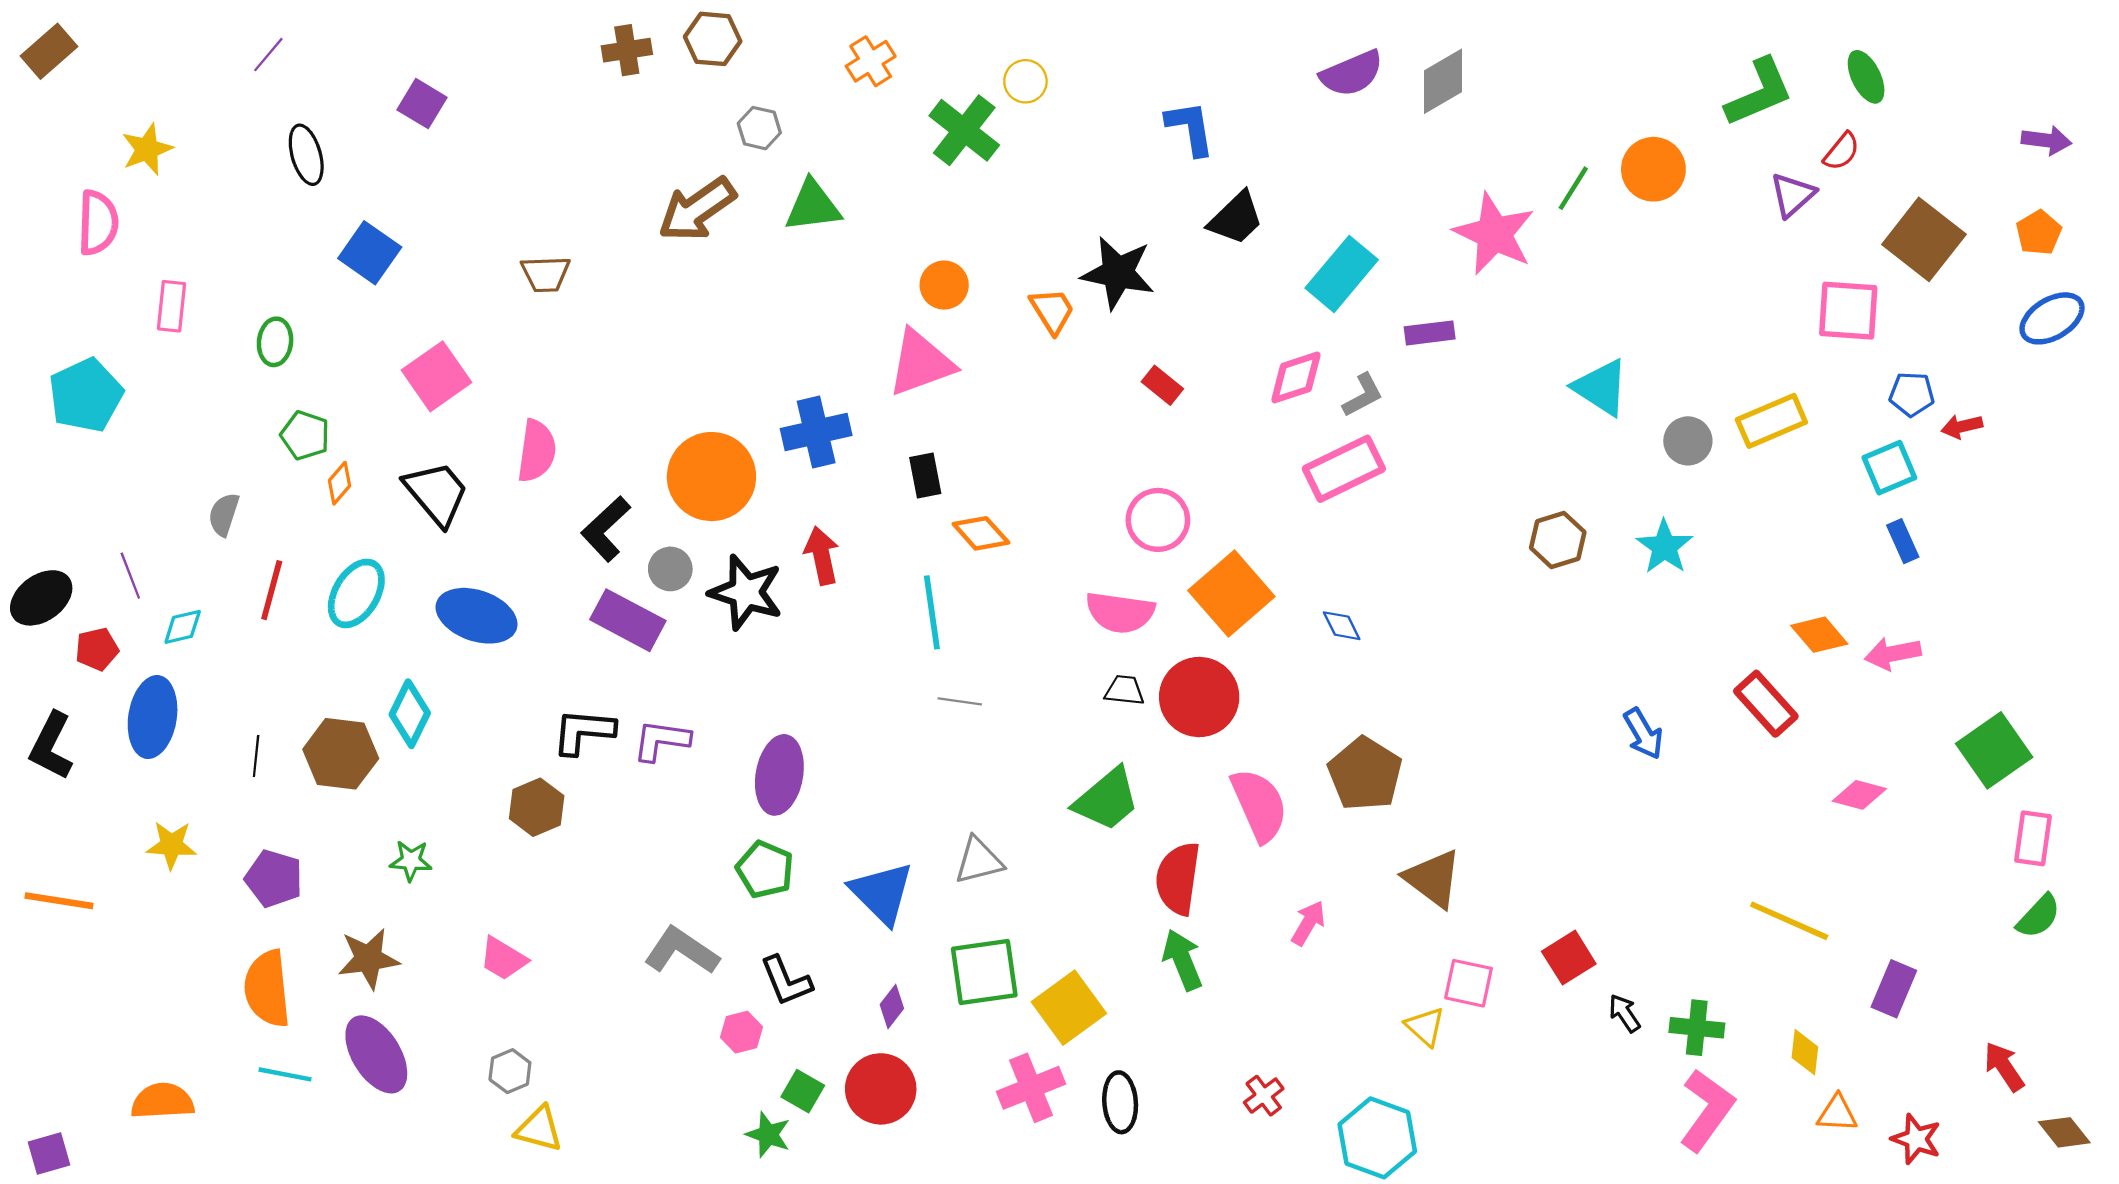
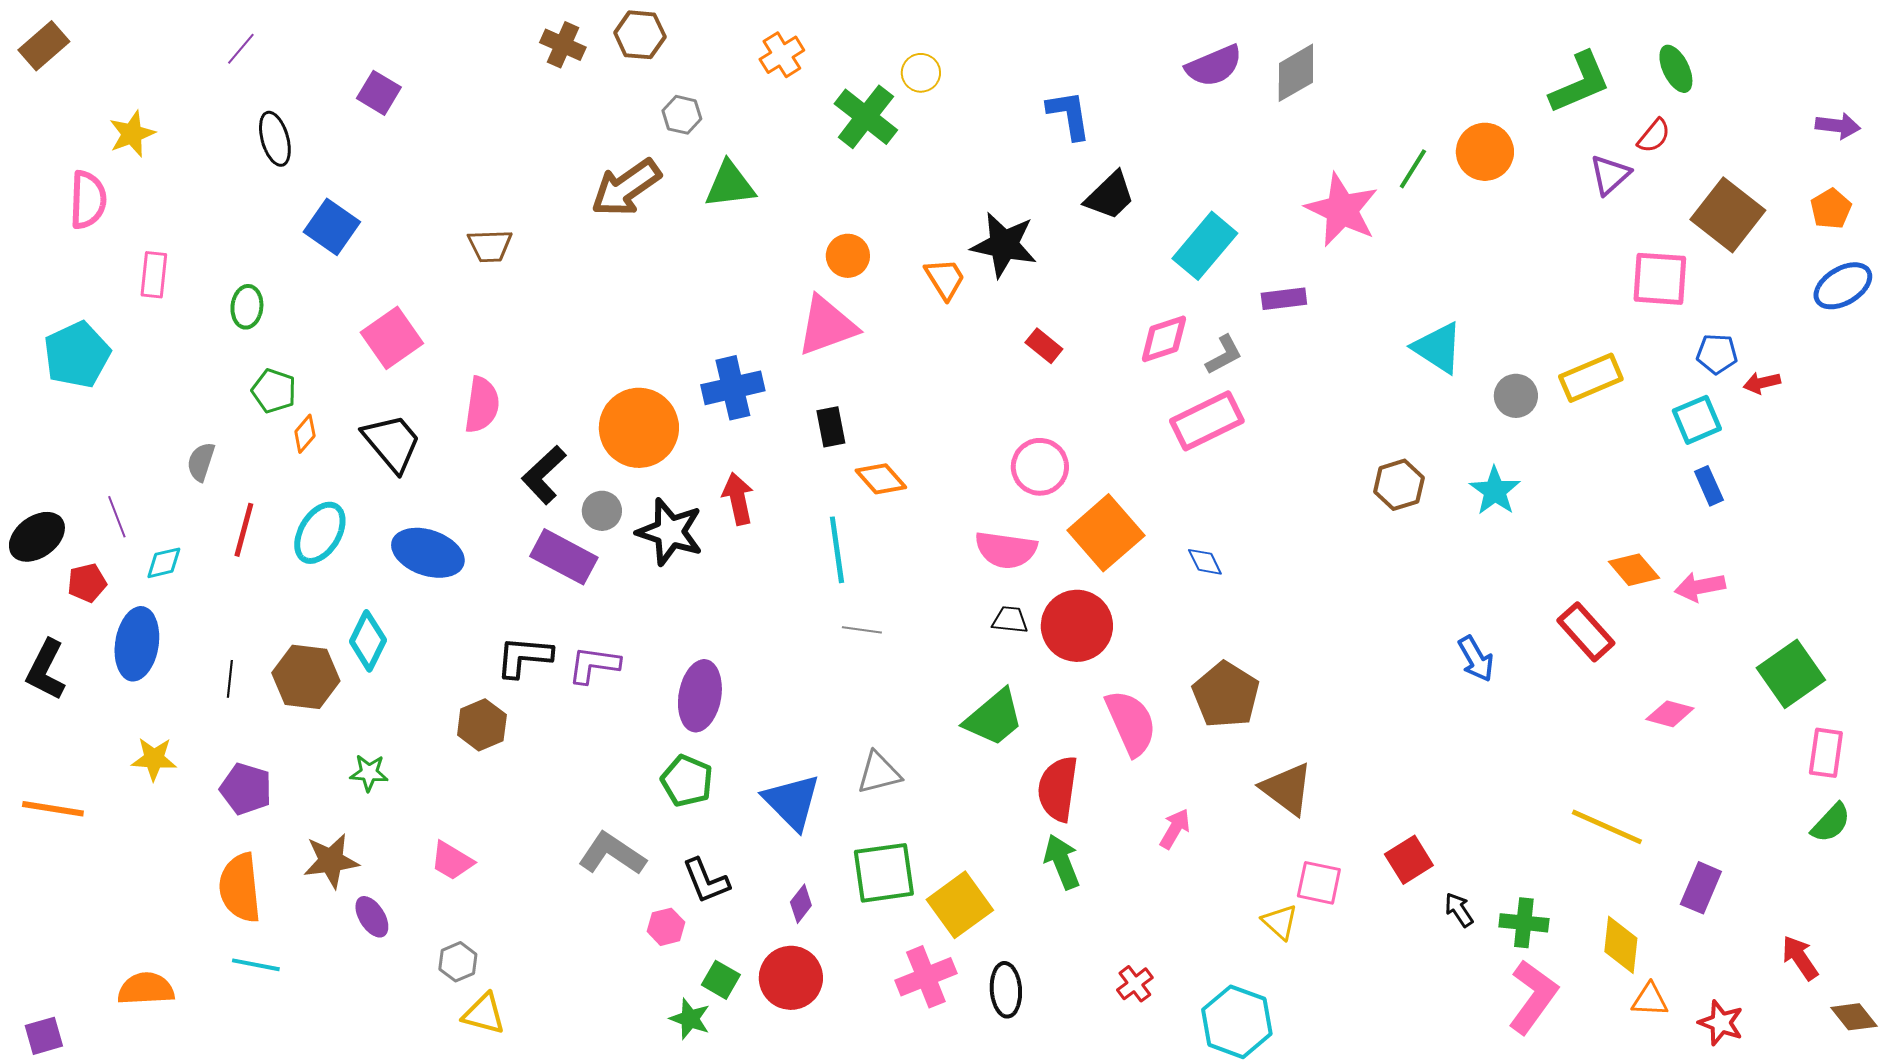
brown cross: (627, 50) -> (563, 45), turned 33
yellow diamond: (1805, 1052) -> (1621, 945), size x1.4
purple ellipse: (376, 1054) -> (372, 917), moved, size x0.6

